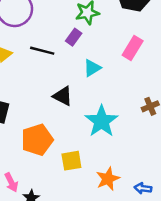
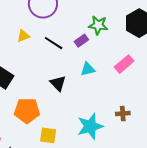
cyan star: (101, 121) -> (90, 126), moved

